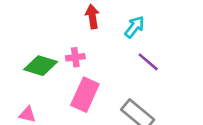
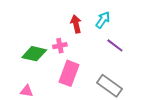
red arrow: (92, 17) -> (76, 24), moved

